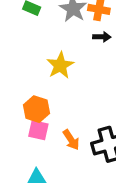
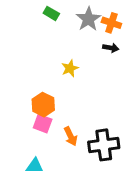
yellow star: (60, 65) -> (70, 68), size x0.7

